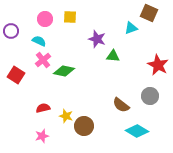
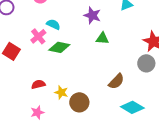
cyan semicircle: (39, 41) -> (53, 24), moved
green triangle: (113, 56) -> (102, 38), moved
gray circle: (150, 96) -> (146, 63), moved
brown semicircle: (121, 105) -> (116, 81), turned -84

